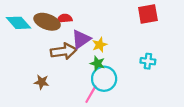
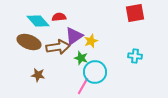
brown ellipse: (47, 22) -> (29, 42), moved
cyan diamond: (19, 23) -> (38, 21), moved
green star: (97, 63) -> (81, 58), moved

